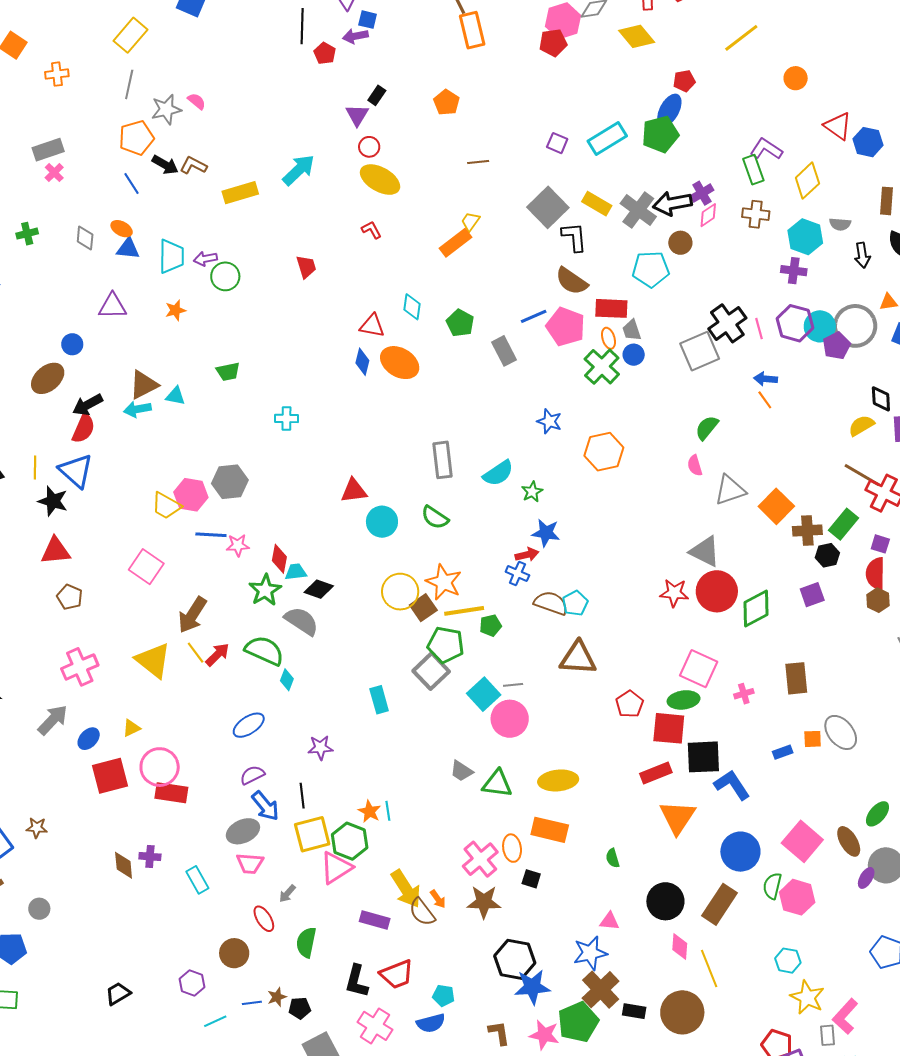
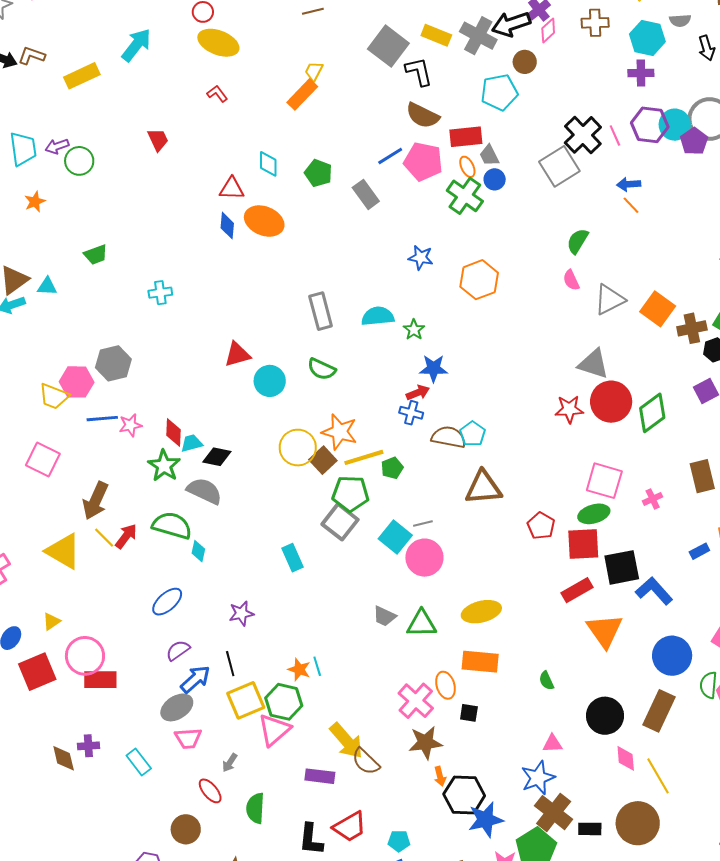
cyan semicircle: (498, 473) -> (378, 316), turned -144
blue arrow: (265, 806) -> (195, 679), turned -84
orange arrow: (438, 899) -> (440, 776), moved, turned 30

